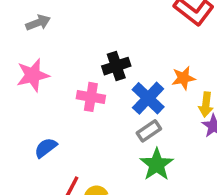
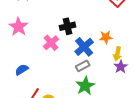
pink star: (33, 75) -> (18, 27), turned -30
pink cross: (91, 97) -> (51, 43), turned 35

